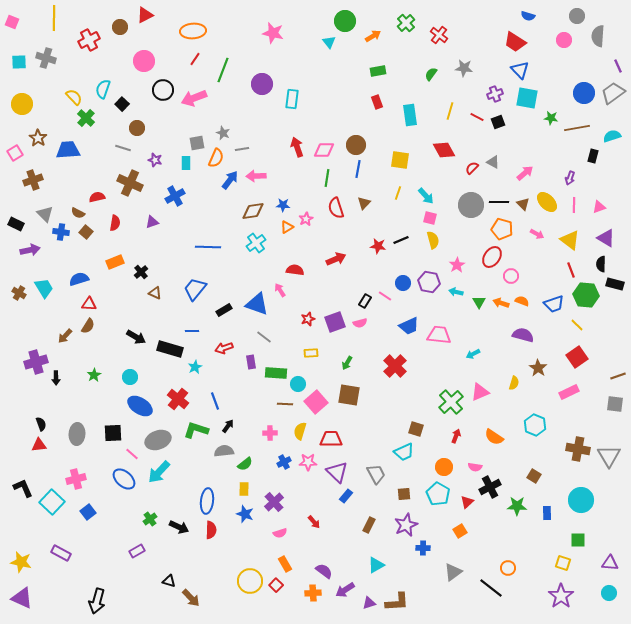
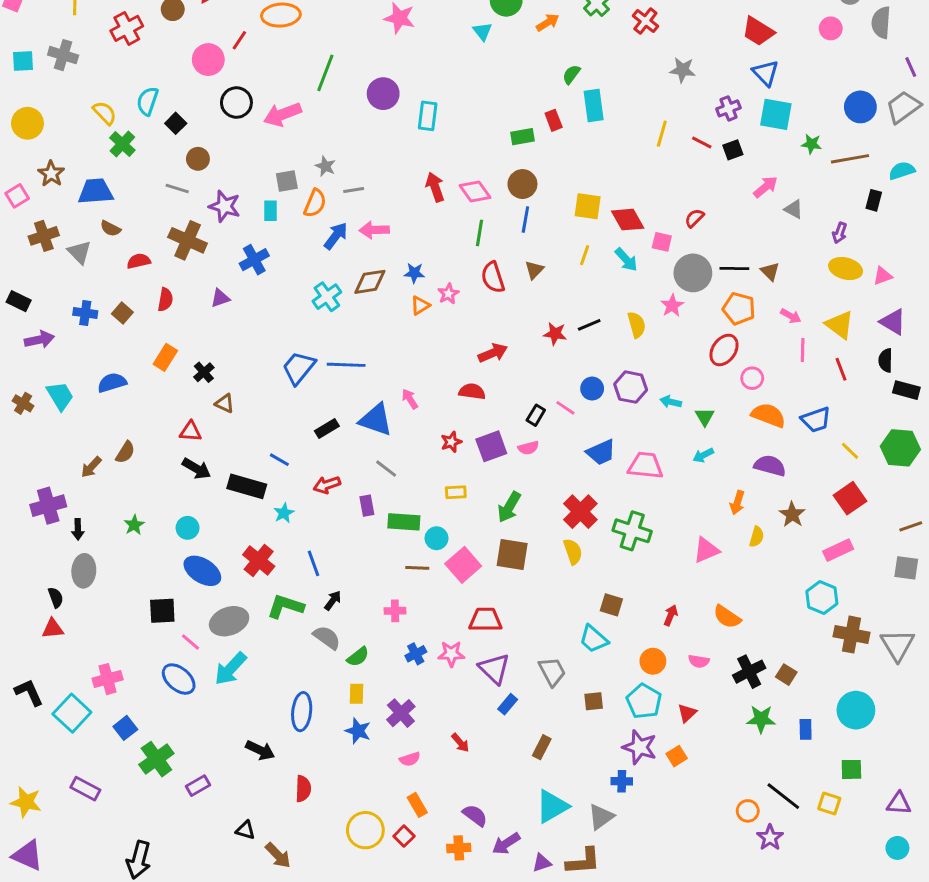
red line: (195, 59) -> (239, 40), moved
green rectangle: (378, 71) -> (522, 137), moved
green semicircle: (431, 74) -> (571, 74), moved
cyan rectangle: (410, 115) -> (594, 105), moved
pink diamond: (324, 150) -> (475, 191), turned 55
red diamond: (444, 150) -> (628, 220), moved
purple star: (155, 160) -> (225, 206), size x1.5
gray triangle: (493, 162) -> (794, 209), moved
pink arrow: (525, 173) -> (766, 187), moved
yellow ellipse: (547, 202) -> (846, 268), moved, turned -30
pink line: (574, 205) -> (803, 350), moved
brown semicircle: (78, 213) -> (110, 228), moved
gray triangle: (45, 214) -> (79, 252), moved
pink square: (430, 218) -> (662, 242), moved
cyan cross: (256, 243) -> (327, 297), moved
blue line: (208, 247) -> (346, 365), moved
orange rectangle: (115, 262) -> (165, 357), turned -36
pink star: (457, 265) -> (672, 306), moved
red semicircle: (295, 270) -> (472, 392), moved
blue trapezoid: (195, 289) -> (299, 368), moved
green hexagon: (586, 295) -> (900, 448), moved
orange semicircle: (522, 301) -> (768, 415), size x1.6
orange arrow: (501, 303) -> (737, 503), moved, turned -91
red triangle: (89, 304) -> (191, 432), moved
blue line: (192, 331) -> (279, 460), turned 32
cyan arrow: (473, 354) -> (703, 455), moved
green arrow: (347, 363) -> (509, 507), size x1.5
green cross: (451, 402) -> (632, 531), moved, turned -30
cyan hexagon: (535, 425) -> (822, 597), moved
yellow semicircle: (300, 431) -> (573, 552), moved, turned 144
gray ellipse: (77, 434) -> (84, 571), moved
gray semicircle: (224, 451) -> (327, 638), turned 42
cyan trapezoid: (404, 452) -> (594, 639), turned 65
black cross: (490, 487) -> (749, 672), moved
green cross: (150, 519) -> (156, 759), moved, size x1.6
purple star: (406, 525) -> (640, 747), moved, turned -30
red semicircle: (211, 530) -> (303, 789), moved
cyan triangle: (376, 565) -> (552, 806), size x1.4
gray triangle: (453, 572) -> (601, 817), moved
black line: (491, 588) -> (783, 796), moved
purple star: (561, 596) -> (770, 838), moved, size x0.7

